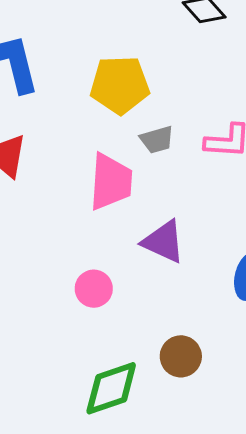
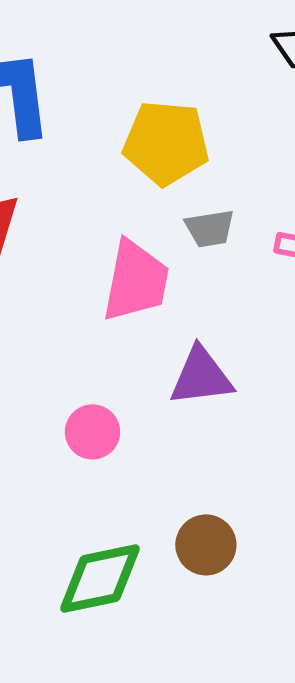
purple triangle: (163, 242) -> (201, 377), turned -39

